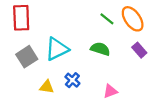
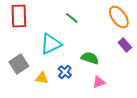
green line: (107, 19) -> (72, 18), moved
green semicircle: (100, 49) -> (90, 58), moved
gray square: (27, 57) -> (19, 64), moved

